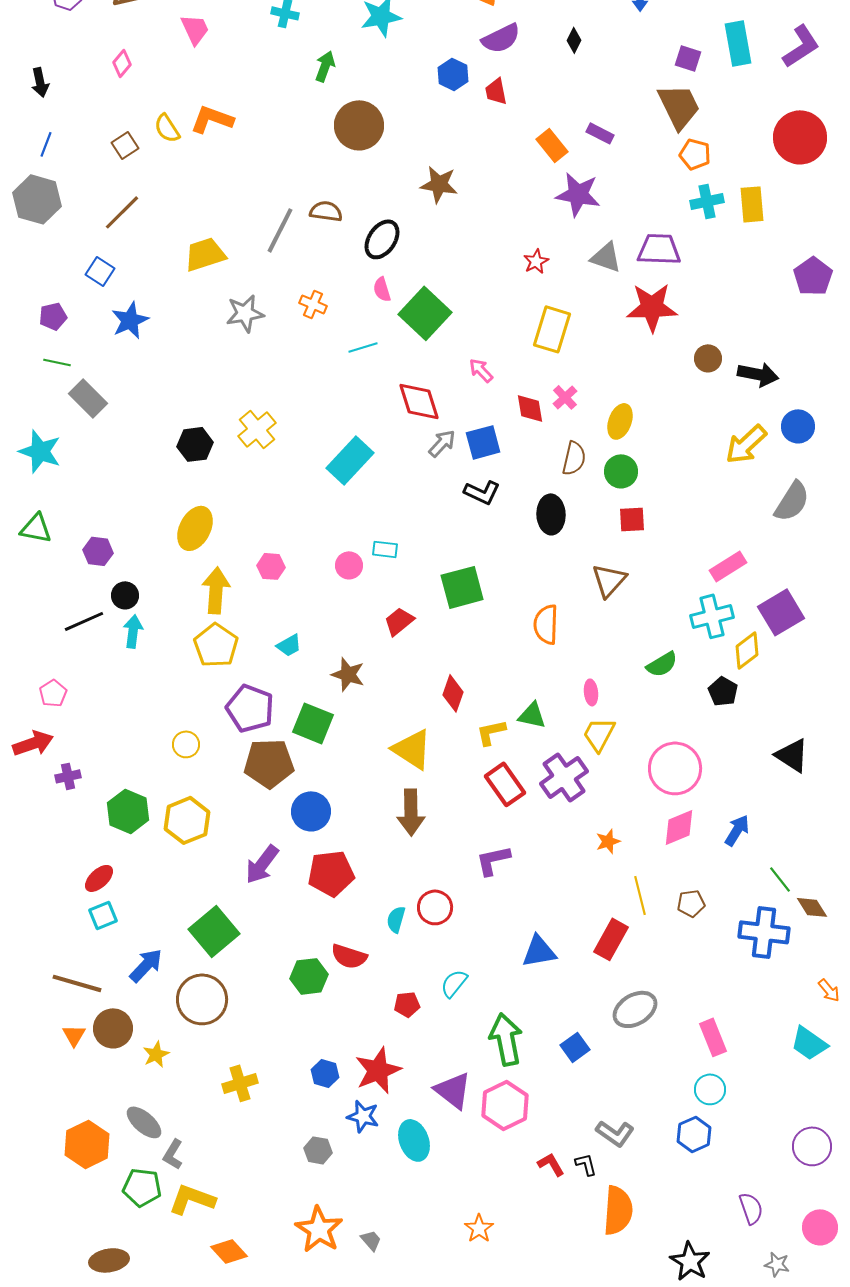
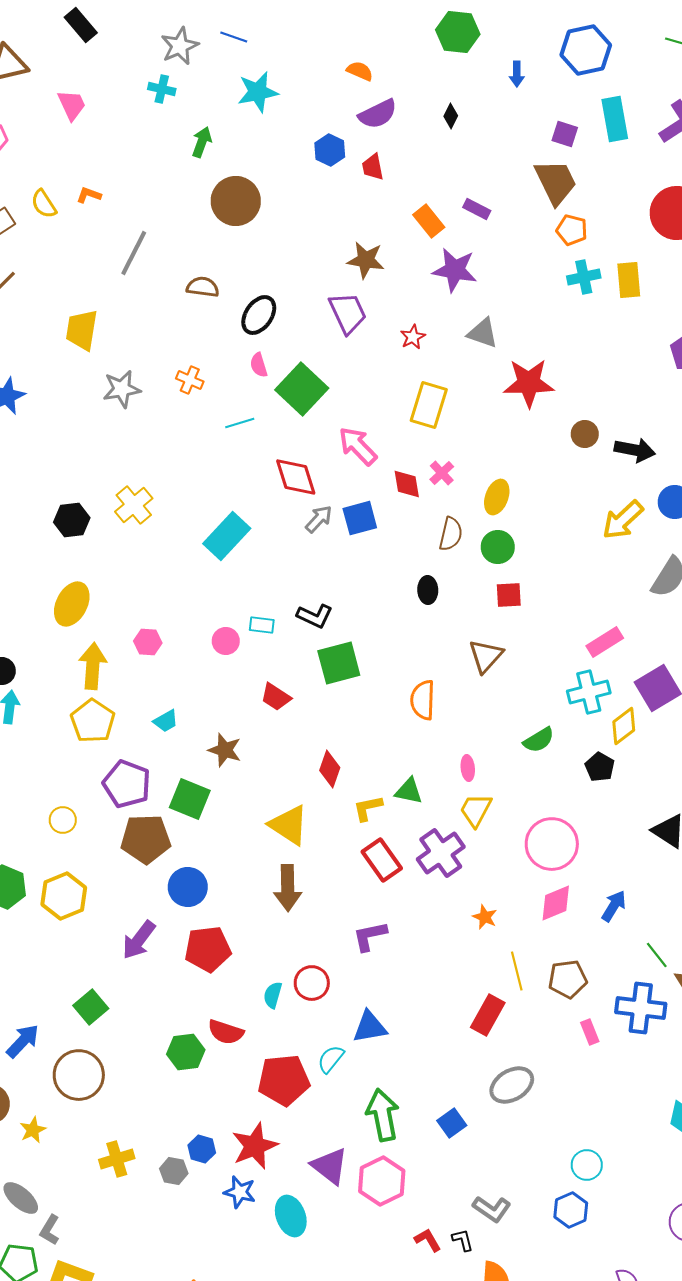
orange L-shape: (212, 119) -> (89, 195), size x0.6
brown star: (439, 184) -> (366, 260), moved
gray line: (280, 230) -> (134, 253), moved
purple trapezoid: (659, 249) -> (348, 313), moved, turned 63
yellow trapezoid: (205, 254) -> (82, 330), turned -63
pink arrow: (481, 370) -> (358, 446), size x1.6
black L-shape: (482, 492) -> (315, 616), moved
black ellipse: (551, 514) -> (428, 590), size x0.7
red trapezoid: (399, 621) -> (276, 697), turned -108
orange star: (608, 841) -> (485, 917), turned -30
brown pentagon: (691, 903) -> (568, 979), size x1.4
green square: (214, 931) -> (91, 1007), size x0.7
blue triangle: (539, 951) -> (370, 1027), moved
red pentagon: (407, 1004) -> (284, 1080), size x2.0
pink rectangle: (713, 1037) -> (590, 1032), moved, size x0.7
gray hexagon: (318, 1150) -> (174, 1171), moved

